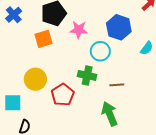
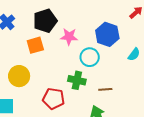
yellow circle: (35, 79) -> (19, 76), moved
red pentagon: (63, 95) -> (53, 99), turned -30

